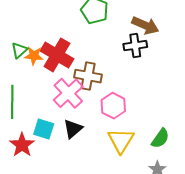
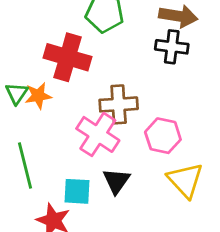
black cross: (135, 46) -> (172, 47), turned 30
red cross: (57, 55) -> (68, 57), moved

